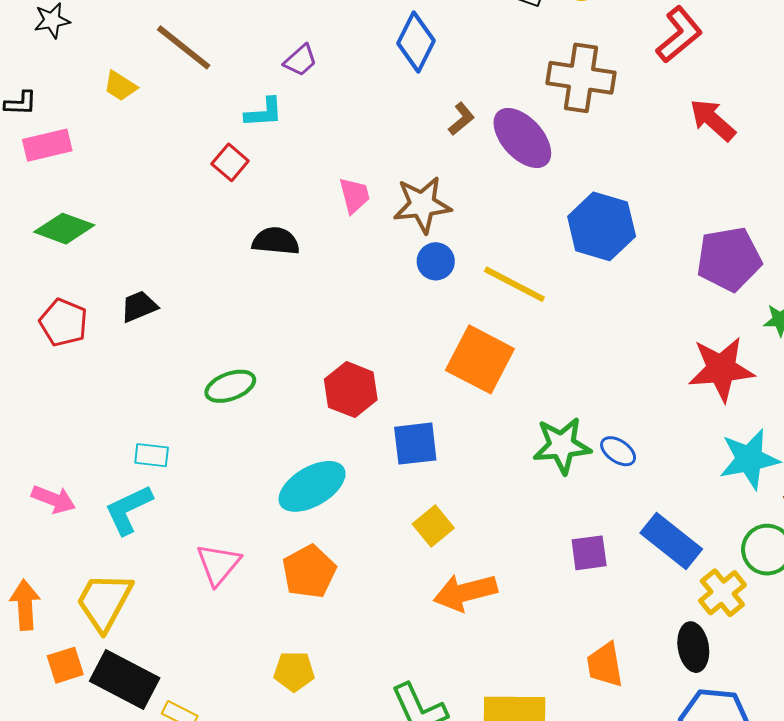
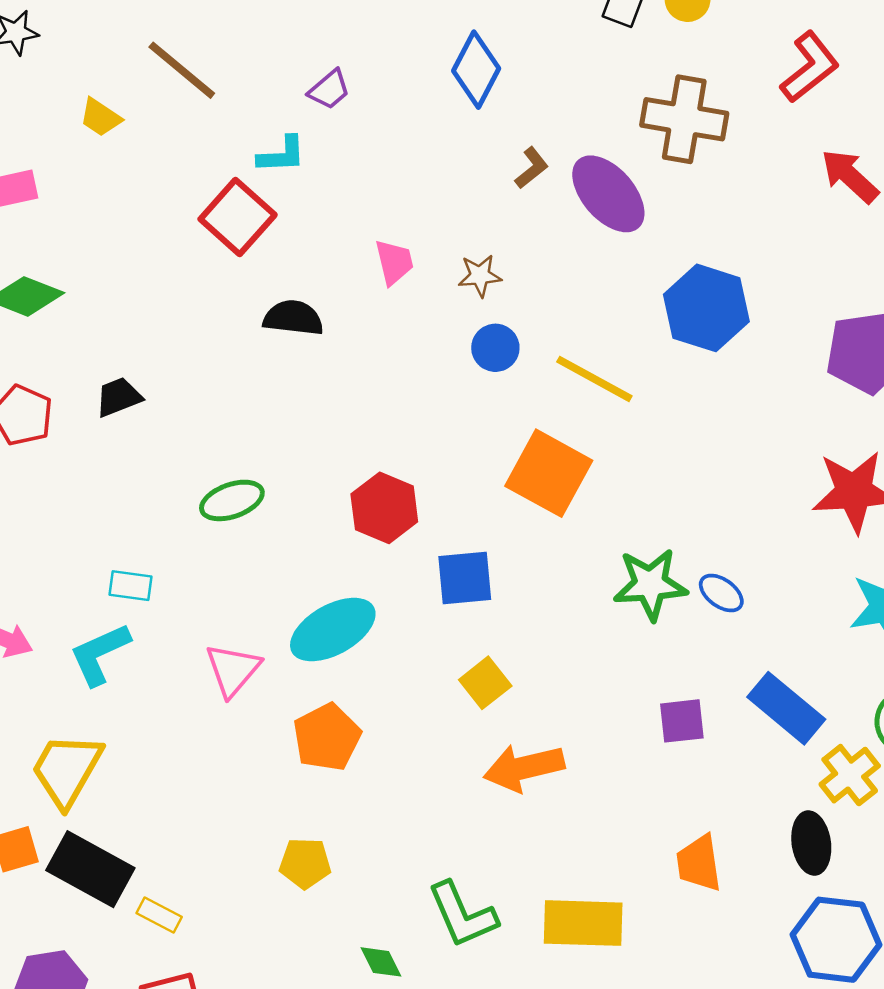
red square: (230, 162) -> (238, 217), size x1.6
brown star: (422, 205) -> (480, 276), size x0.6
pink triangle: (218, 564) -> (233, 670), moved

